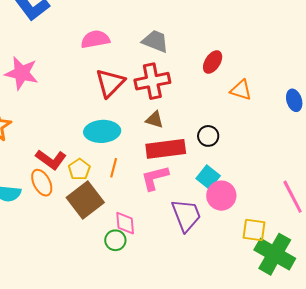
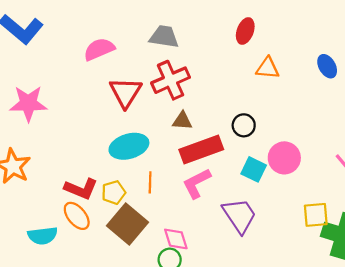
red ellipse: (213, 62) -> (245, 31), moved
yellow pentagon: (79, 169) -> (114, 192), turned 30
pink circle: (221, 196) -> (284, 158), moved

